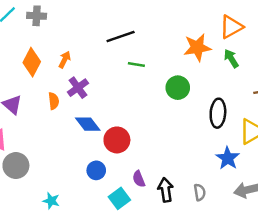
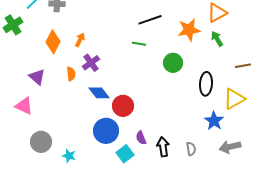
black line: (121, 37) -> (150, 20), moved
gray circle: (16, 166) -> (41, 142), moved
blue circle: (96, 170) -> (106, 131), size x1.6

